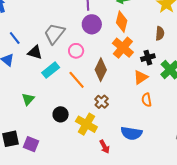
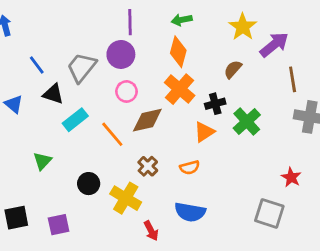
purple circle: (92, 24) -> (121, 54), moved
brown semicircle: (160, 33) -> (233, 69), turned -144
blue line: (15, 38) -> (37, 65), moved
pink circle: (76, 51) -> (126, 91), moved
brown diamond: (101, 70) -> (147, 120), turned 50
orange semicircle: (147, 100) -> (190, 167), moved, turned -96
purple square: (31, 144) -> (59, 225), moved, turned -35

